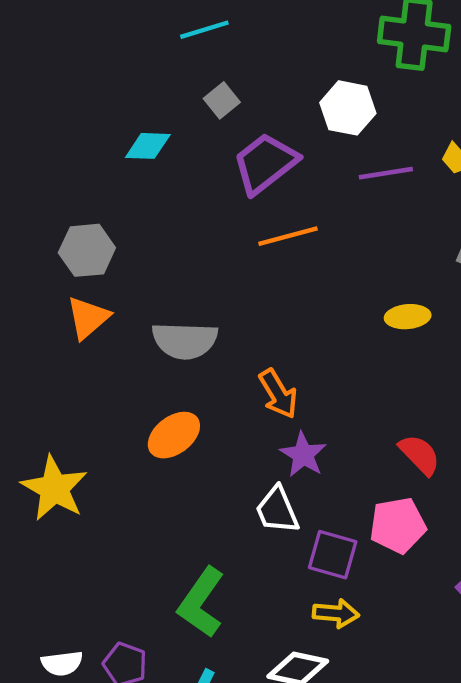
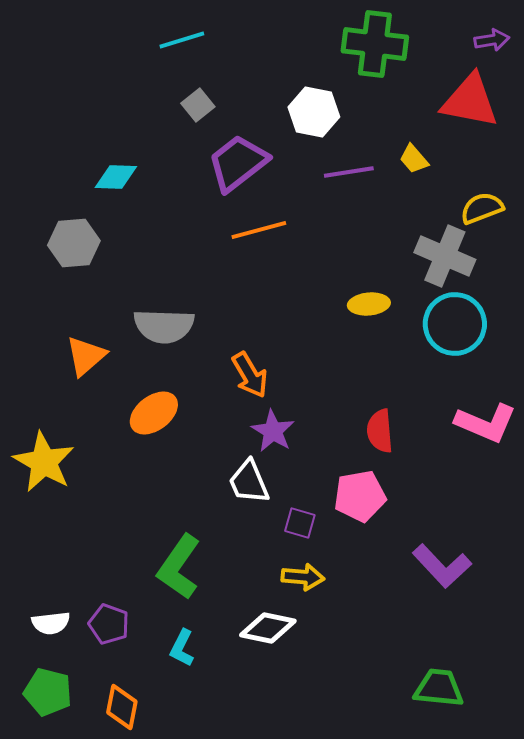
cyan diamond: (148, 146) -> (116, 177), moved
orange triangle: (88, 318) -> (86, 356), moved
red semicircle: (420, 455) -> (380, 431), turned -141
purple square: (333, 555) -> (300, 523), size x0.7

